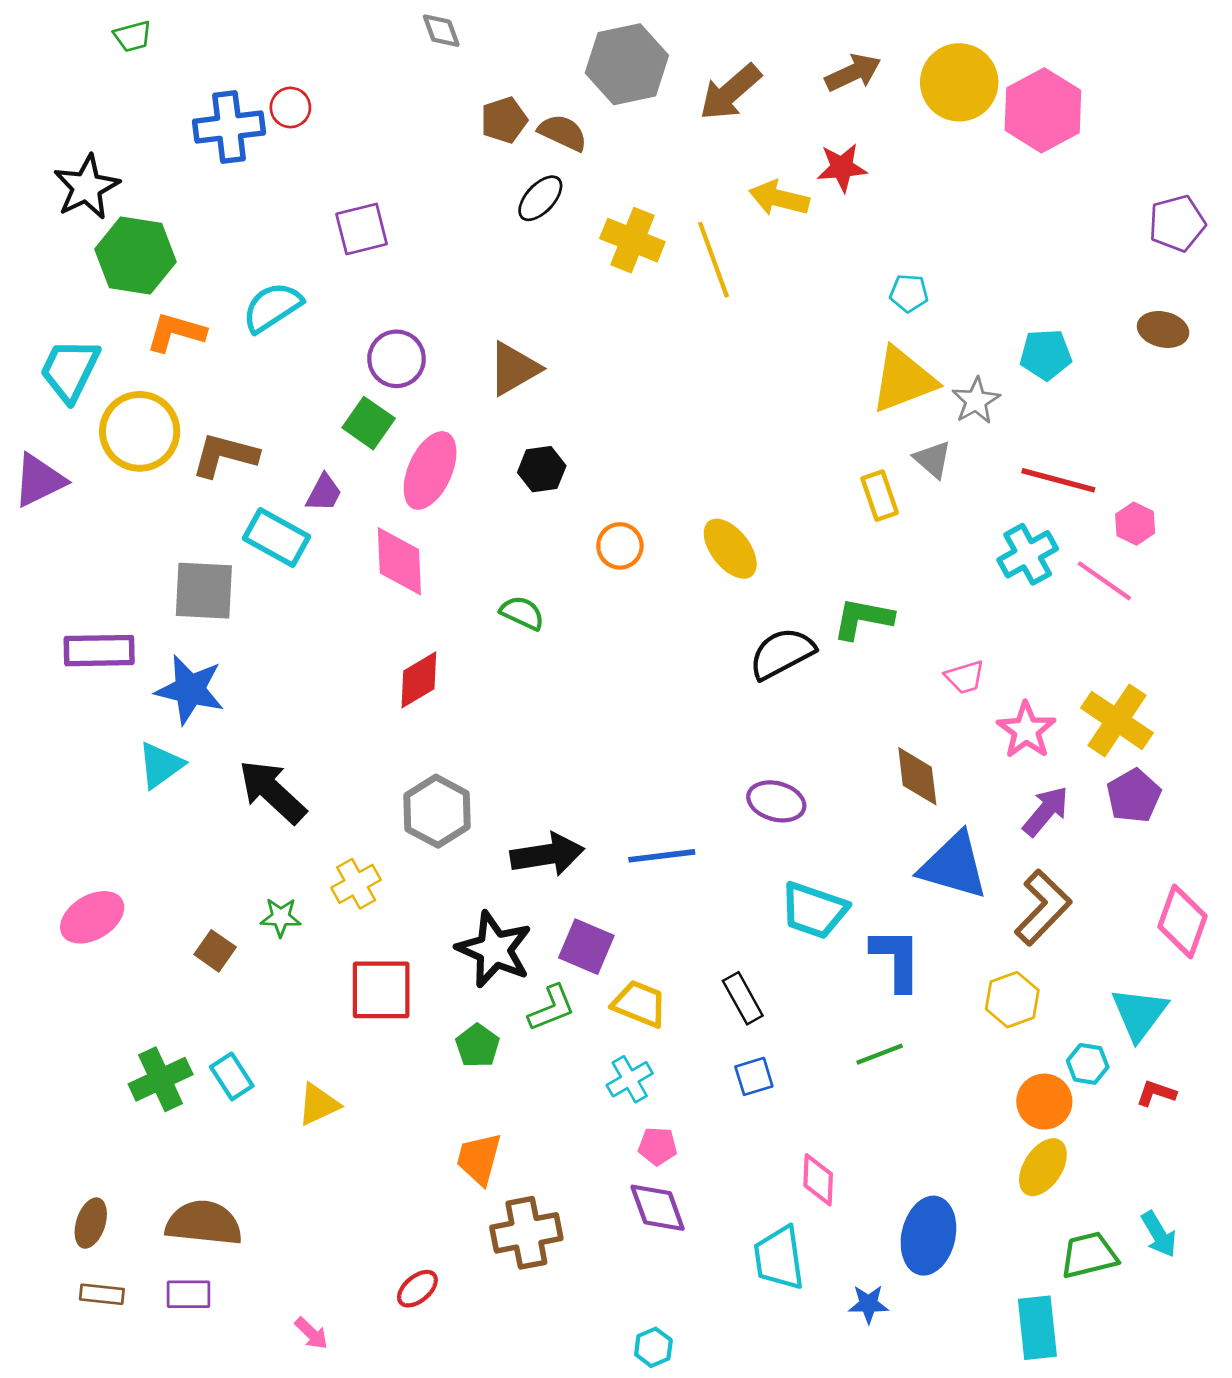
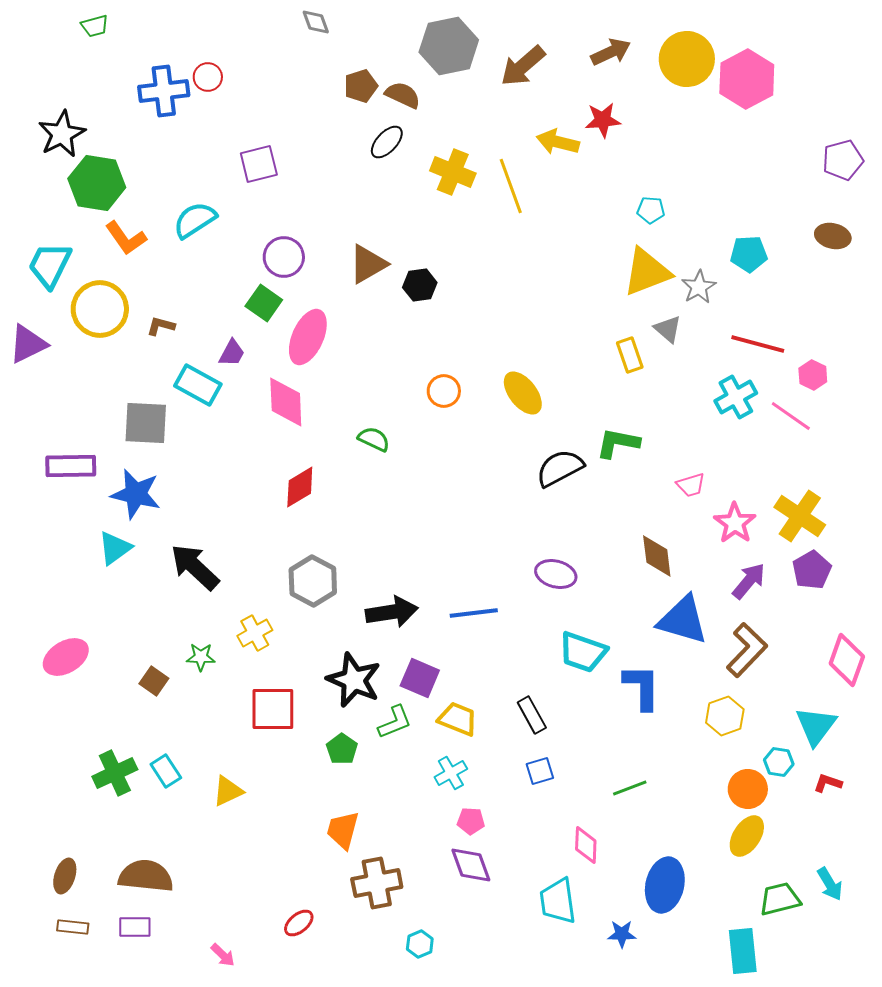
orange L-shape: (176, 332) -> (126, 238), turned -141
brown L-shape: (225, 455) -> (161, 326), size x0.6
black hexagon: (542, 469) -> (420, 285), moved
green line: (880, 1054) -> (630, 788), moved
cyan hexagon: (653, 1347) -> (420, 944), moved

